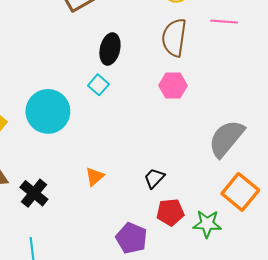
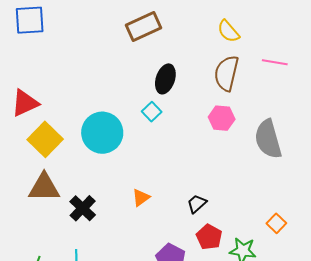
gray semicircle: (226, 139) -> (268, 139), moved, turned -60
orange square: (240, 192) -> (276, 223), size x0.6
red pentagon: (170, 212) -> (209, 237), turned 30

